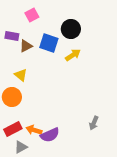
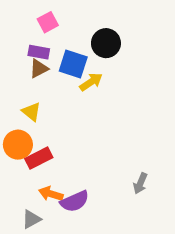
purple rectangle: (12, 36) -> (39, 52), moved
yellow arrow: (73, 55) -> (91, 82), moved
red rectangle: (13, 129) -> (39, 158), moved

